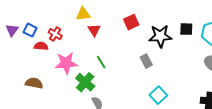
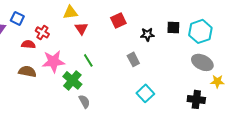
blue square: (30, 30) -> (17, 18), moved
black star: (160, 36) -> (147, 34), size x0.6
brown semicircle: (34, 83) -> (27, 71), moved

